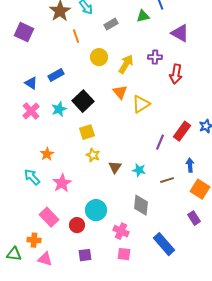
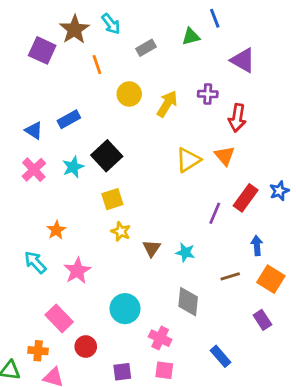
purple square: (24, 32) -> (42, 50), moved
orange triangle: (120, 92) -> (225, 156), moved
brown line: (167, 180) -> (230, 276), moved
red circle: (77, 225) -> (86, 346), moved
blue rectangle: (164, 244) -> (220, 356), size x0.7
purple square: (85, 255) -> (122, 372), moved

